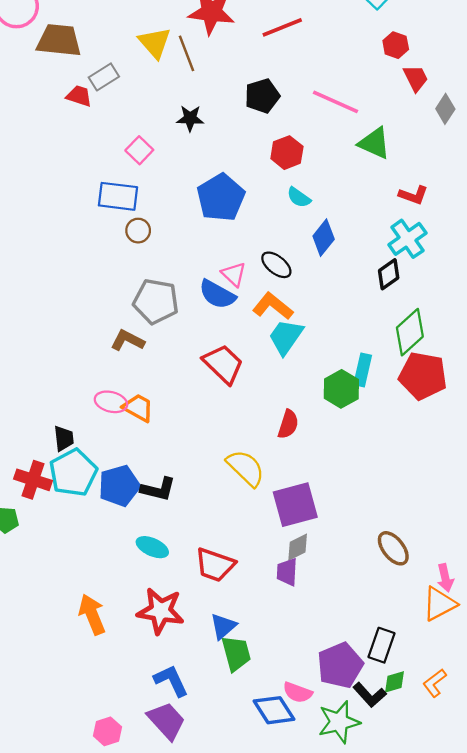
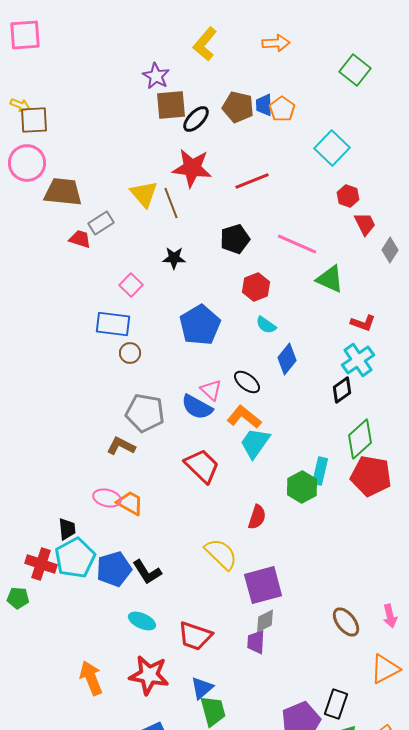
black L-shape: (158, 489) -> (147, 572), turned 44
pink arrow: (445, 578) -> (390, 616), moved

